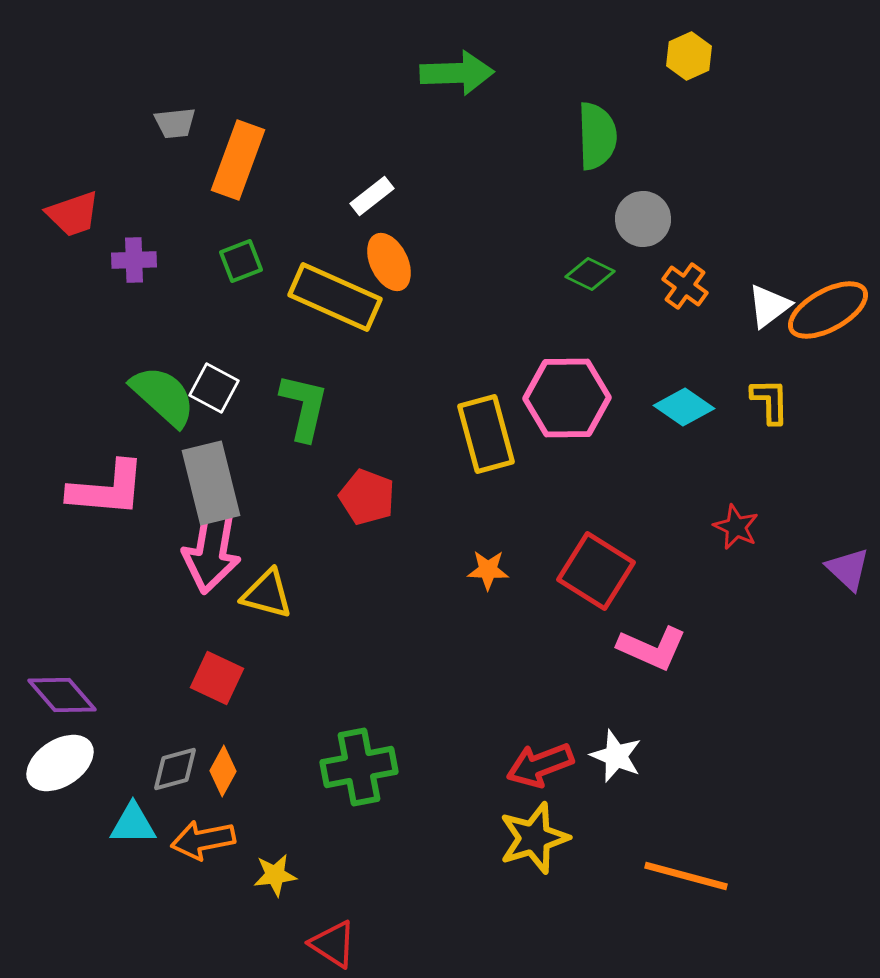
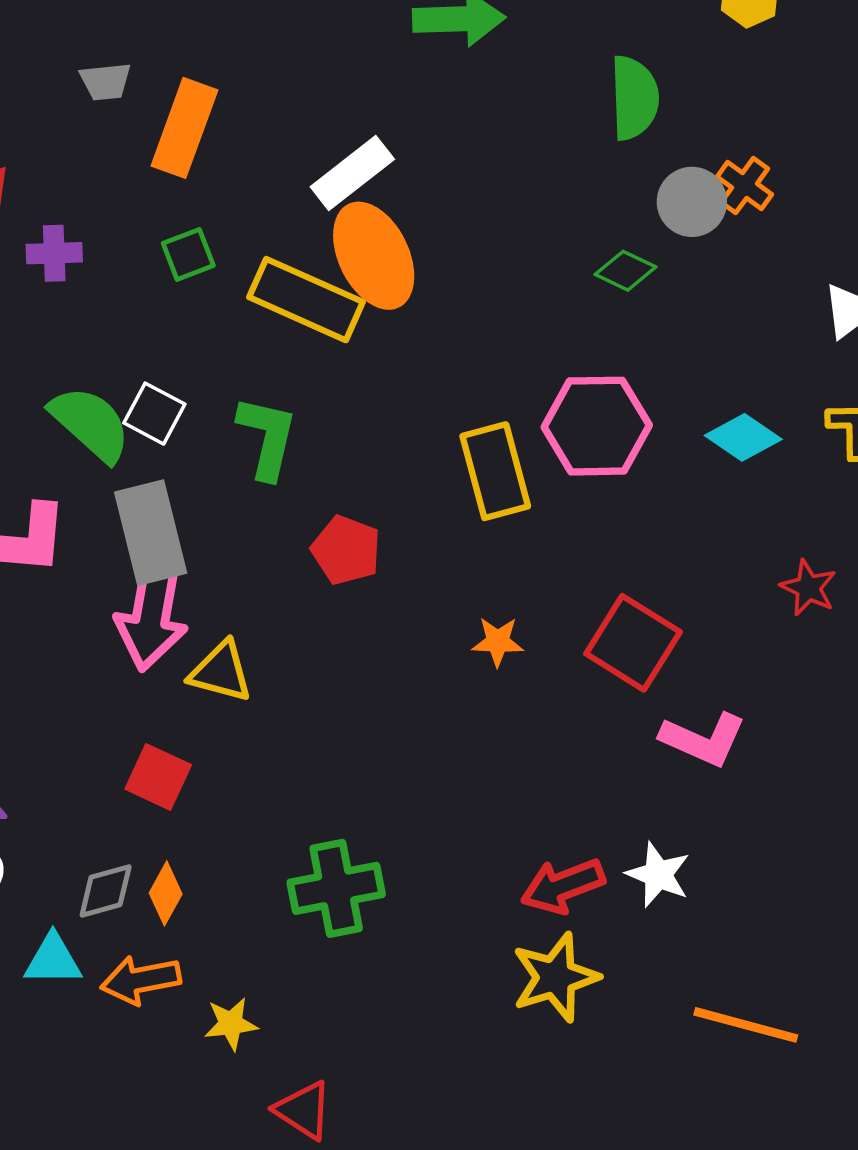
white rectangle: (372, 196) -> (352, 173), size x1.5
orange ellipse: (389, 262) -> (374, 256), size x1.5
orange cross: (685, 286) -> (745, 186), moved

